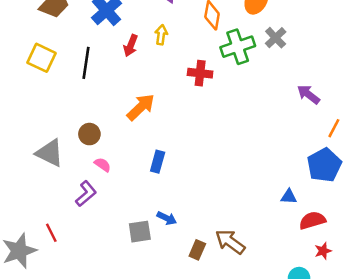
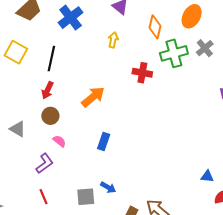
red arrow: (131, 45) -> (47, 90), moved
gray triangle: (50, 153) -> (18, 129), size x0.7
red line: (51, 233) -> (44, 197), moved

